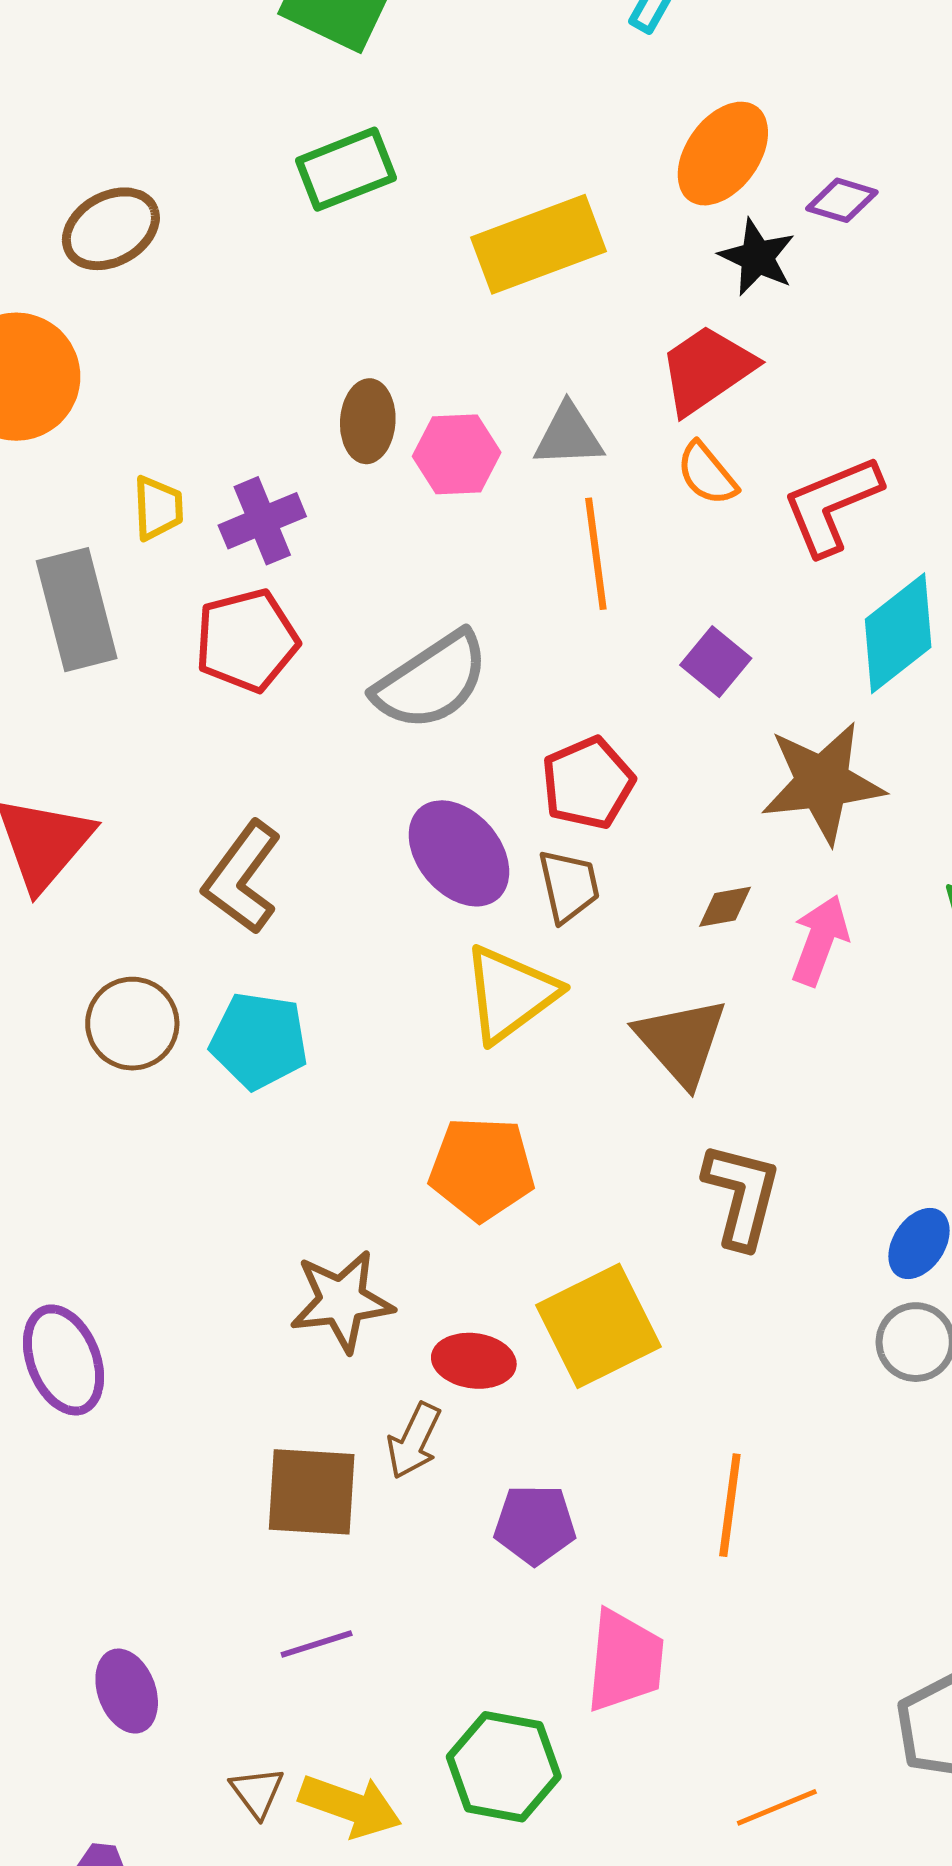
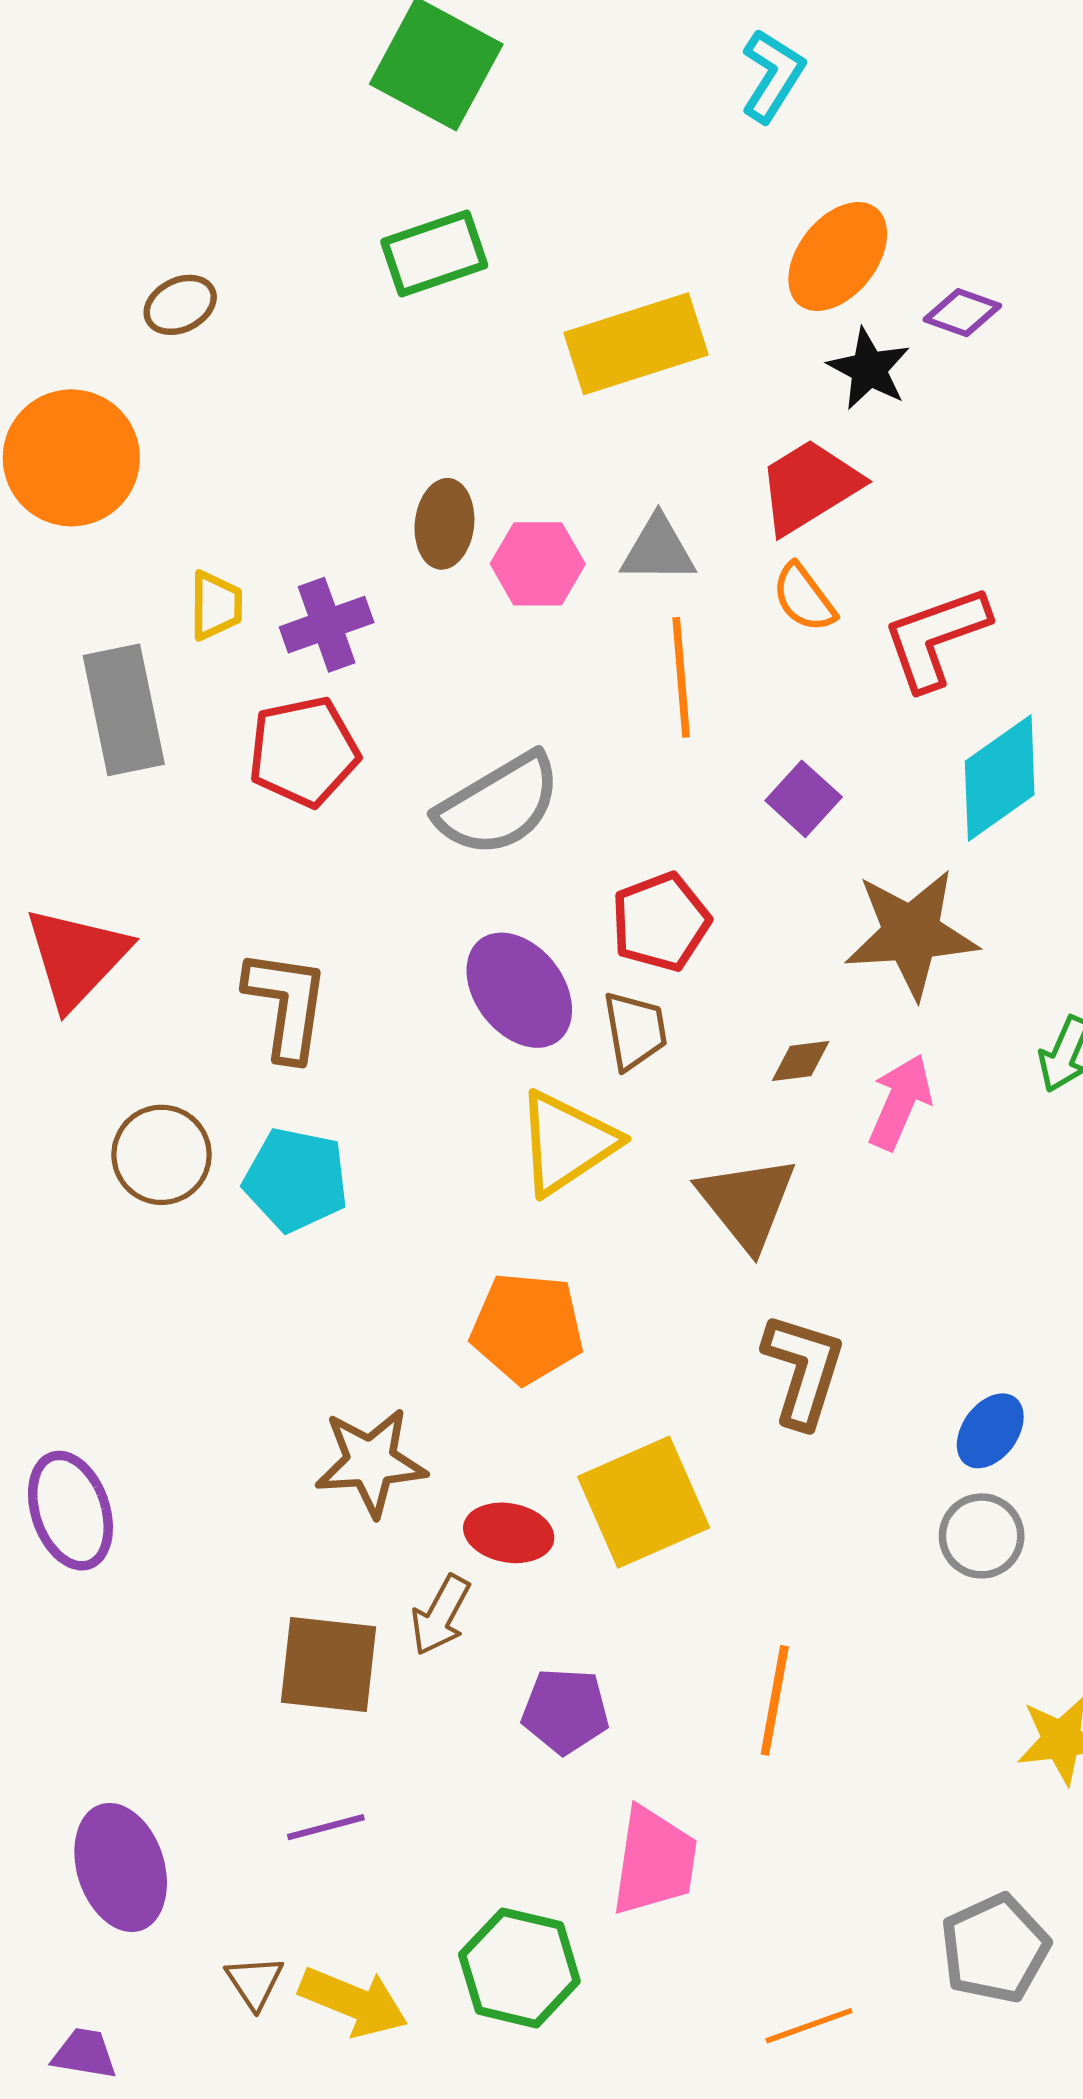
brown ellipse: (111, 229) -> (180, 305), size x0.7
brown L-shape: (242, 877) -> (287, 1005), turned 149
purple ellipse: (127, 1691) -> (121, 1867), size x1.4

